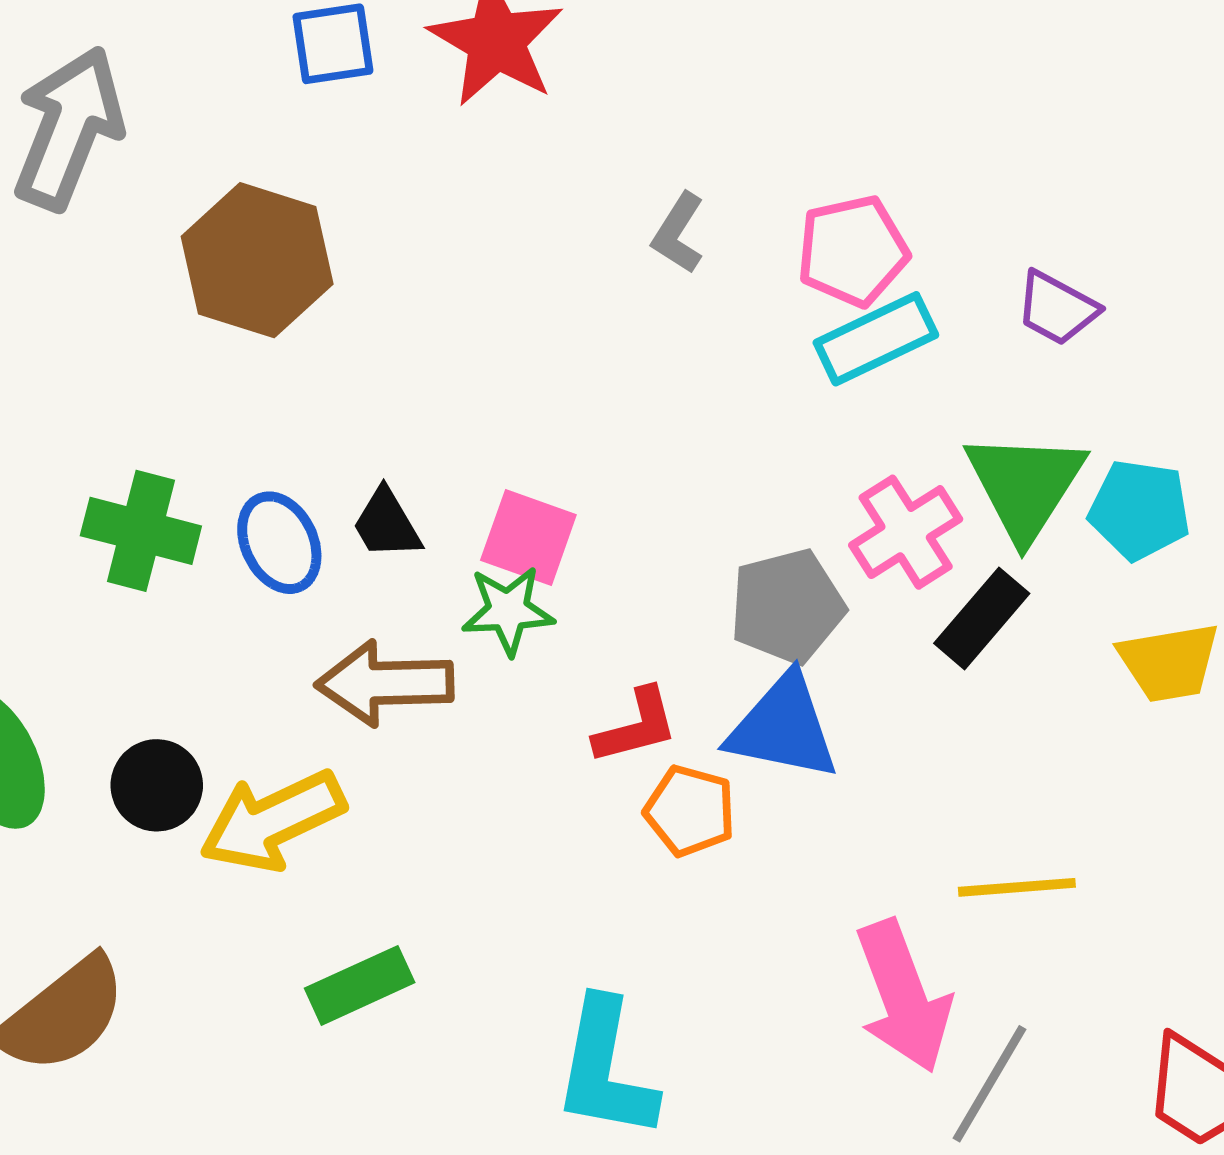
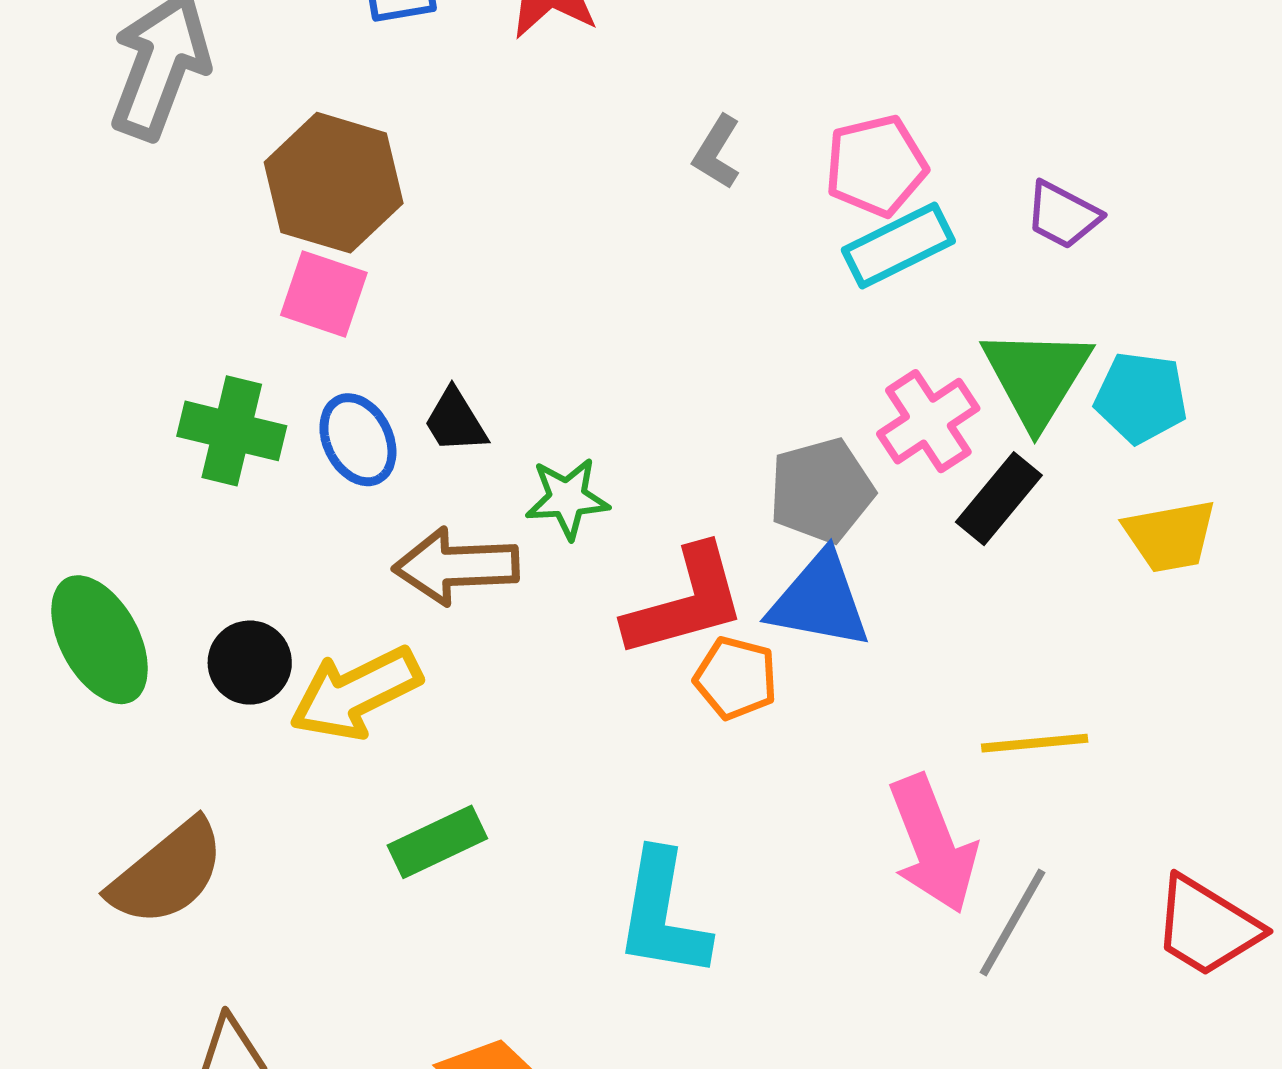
pink square: (528, 537) -> (324, 294), moved
red L-shape: (636, 726) -> (686, 602), size x1.6

